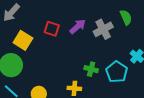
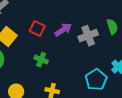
green cross: (91, 69) -> (41, 60), moved

